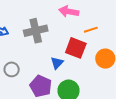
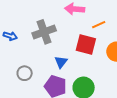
blue triangle: (57, 63) -> (61, 62), moved

